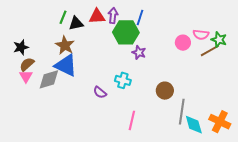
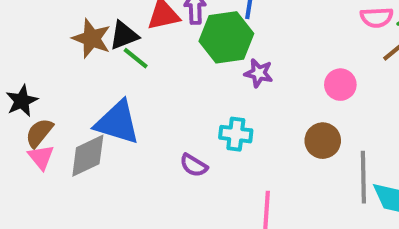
green line: (63, 17) -> (136, 58), moved, turned -64
pink circle: (183, 43) -> (340, 85), moved
brown star: (65, 45) -> (92, 39), moved

